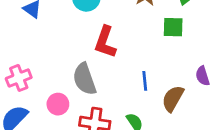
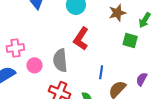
purple semicircle: (203, 76) -> (142, 79), turned 32
pink circle: (58, 104) -> (35, 65), moved

